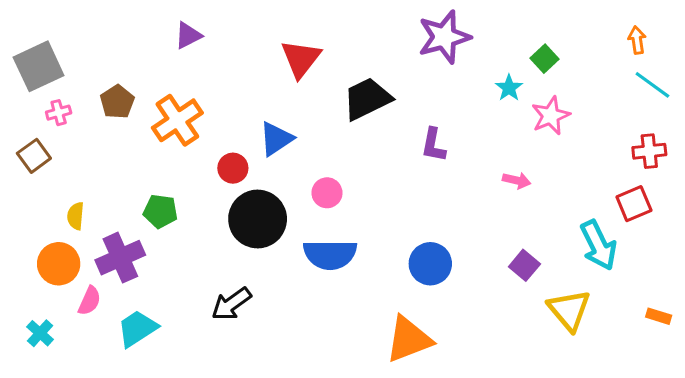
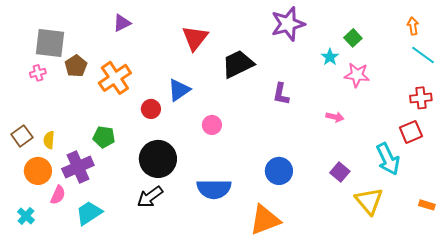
gray square: (39, 66) -> (50, 43), moved, turned 32
pink star: (551, 116) -> (357, 75), turned 30
brown square: (34, 156) -> (22, 136), moved
black circle: (258, 219) -> (158, 159), moved
blue semicircle: (330, 254) -> (214, 189), moved

